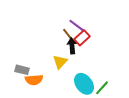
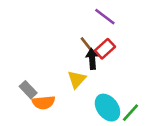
purple line: (77, 26) -> (105, 17), moved
gray rectangle: (22, 70) -> (28, 90), turned 32

